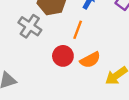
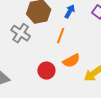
red circle: (63, 56) -> (46, 71), moved

